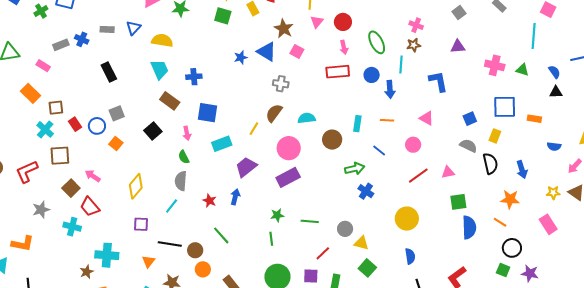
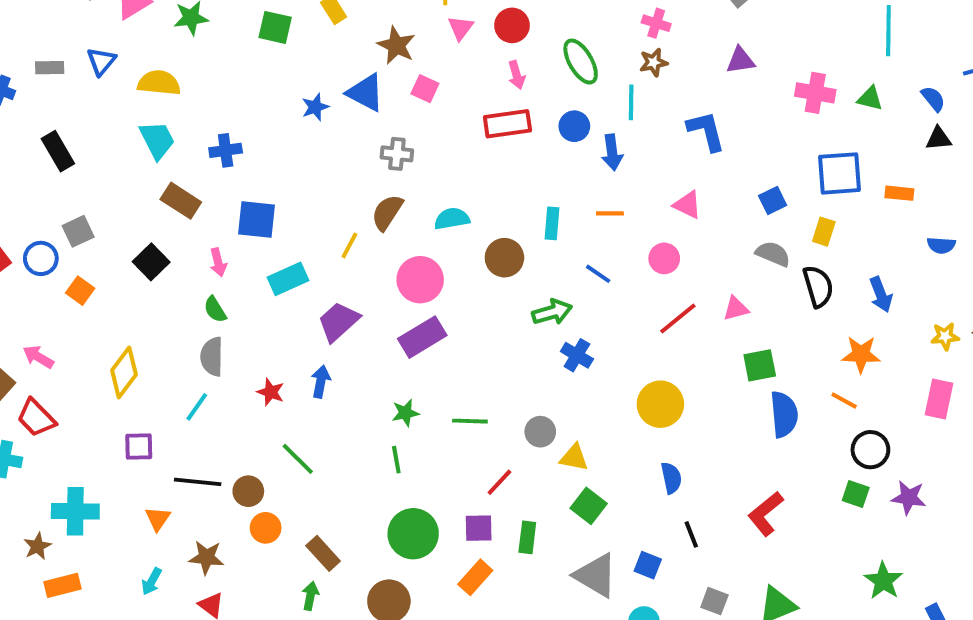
pink rectangle: (548, 224) -> (939, 399), turned 48

